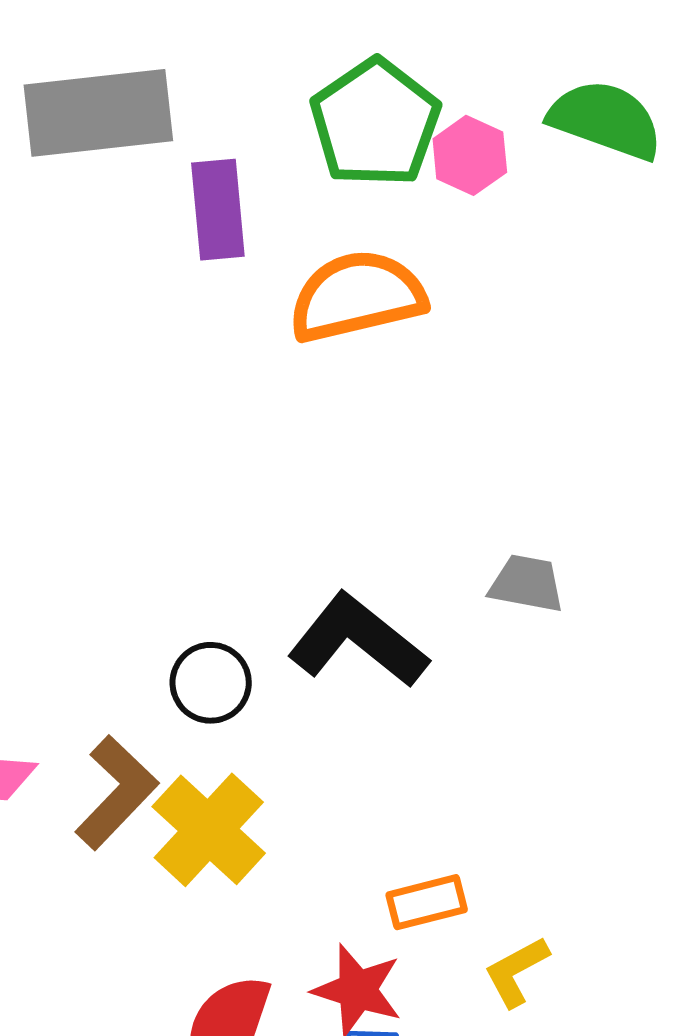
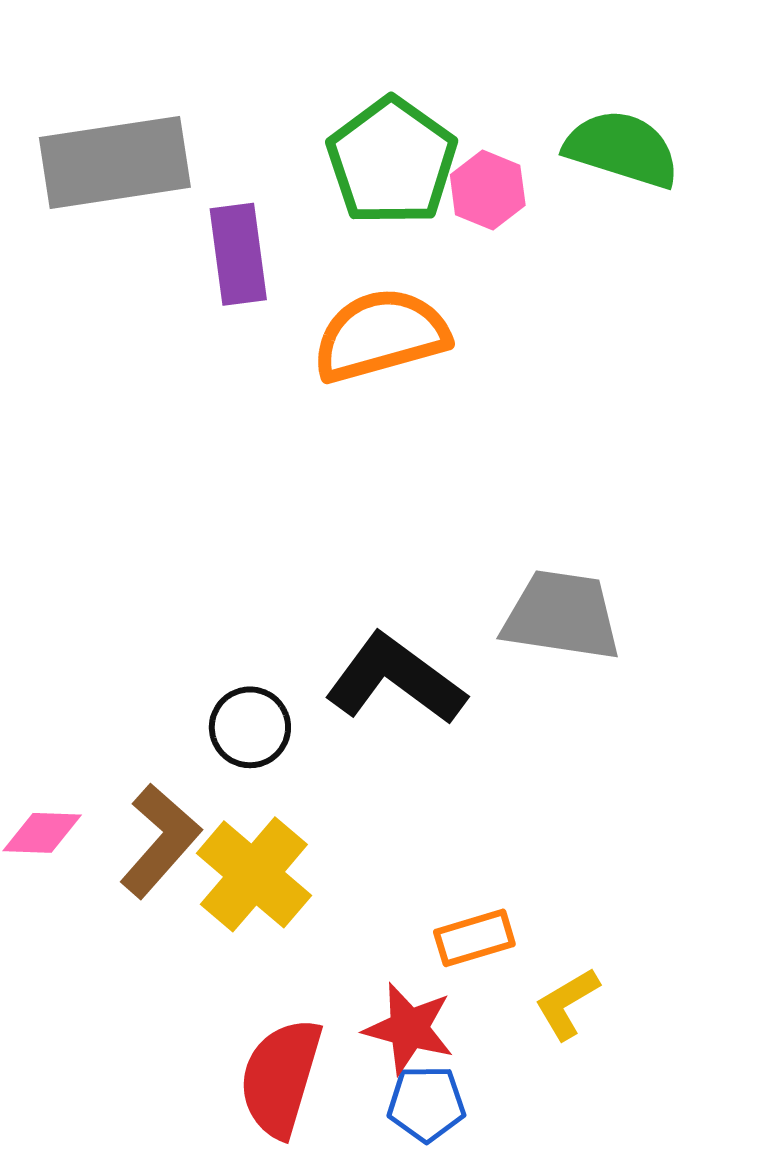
gray trapezoid: (527, 584) -> (562, 616), size x1.6

